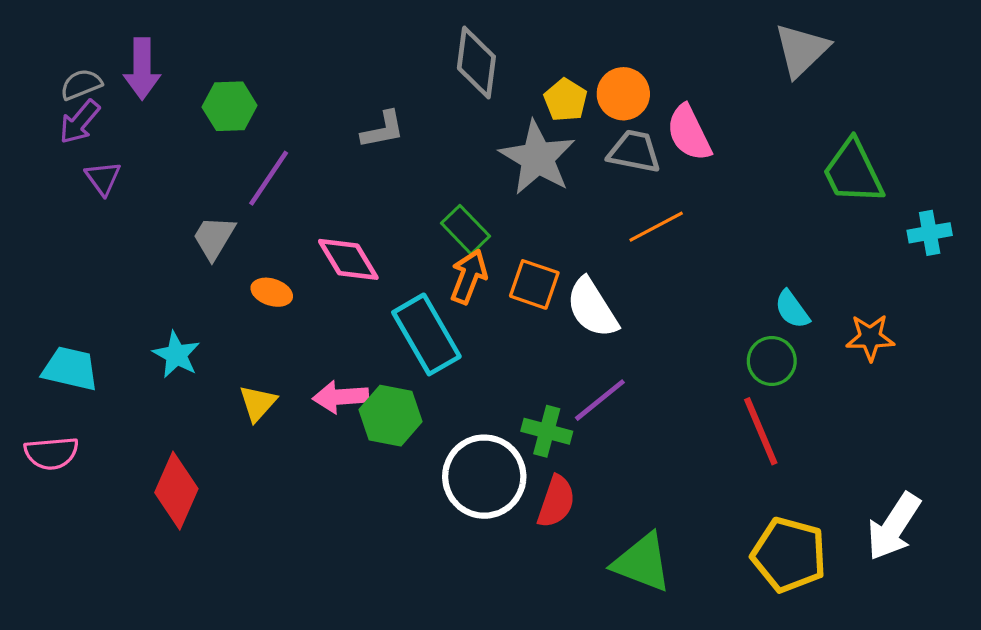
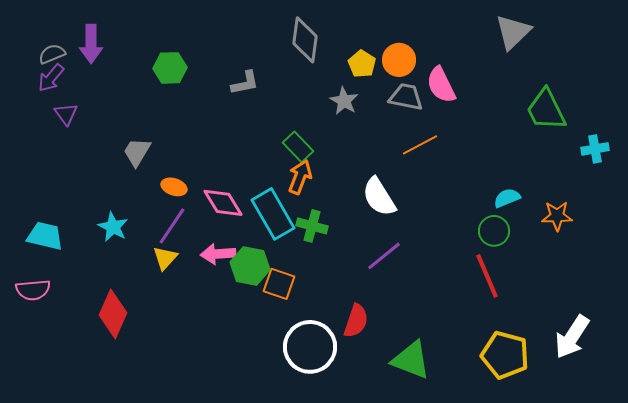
green hexagon: (230, 106) -> (170, 68), moved
gray star: (537, 158) -> (344, 101), size x0.6
purple line: (269, 178) -> (172, 226), moved
pink diamond: (348, 259) -> (223, 203), moved
orange square: (534, 284) -> (279, 284), moved
cyan semicircle: (792, 309) -> (507, 198), turned 104
green cross: (547, 431) -> (312, 226), moved
white circle: (484, 477) -> (310, 347), moved

